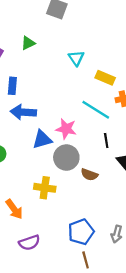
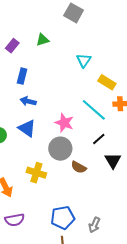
blue arrow: (23, 112) -> (28, 101), size x0.7
blue triangle: (42, 140) -> (27, 128), moved, turned 42
black line: (106, 141) -> (99, 139), turned 48

